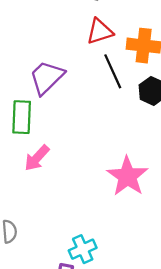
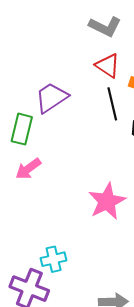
red triangle: (100, 31) -> (108, 66), turned 40

